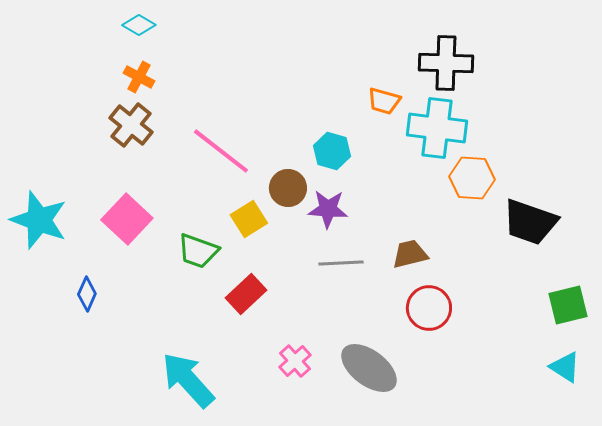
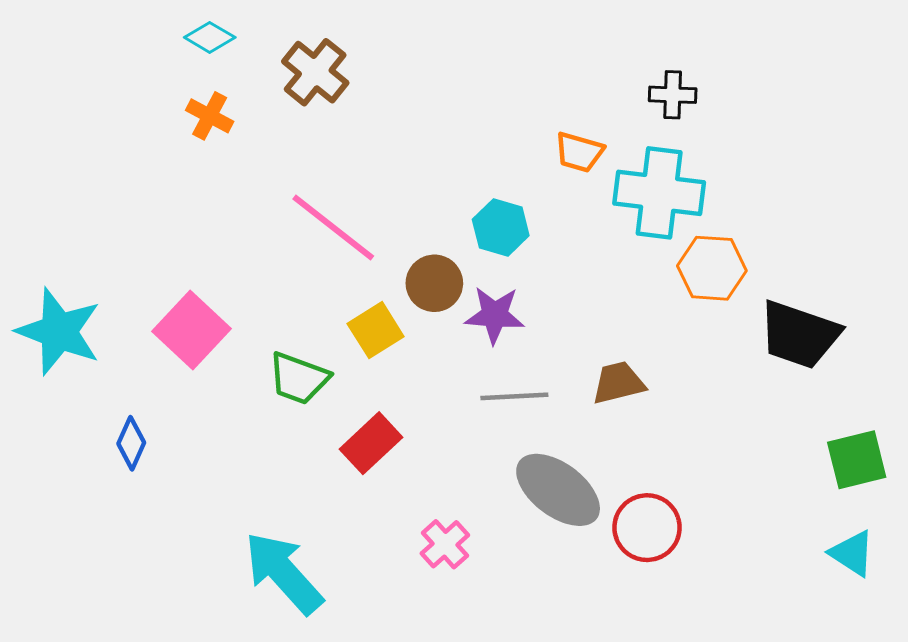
black cross: (446, 63) -> (673, 95), size x0.6
brown cross: (131, 125) -> (315, 72), moved
red circle: (429, 308) -> (647, 528), moved
gray ellipse: (369, 368) -> (558, 490), moved

